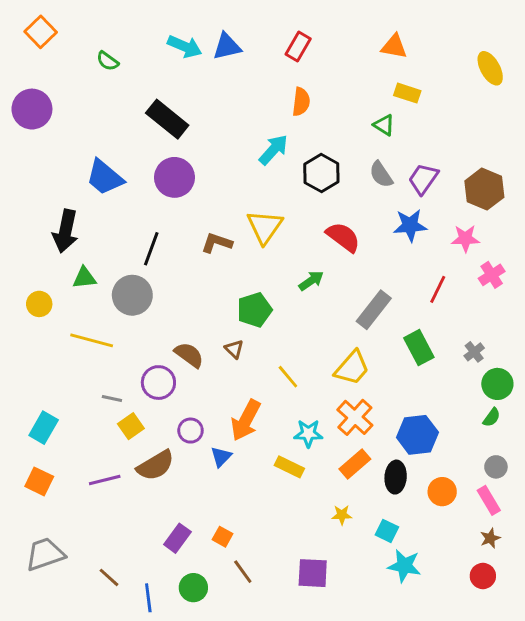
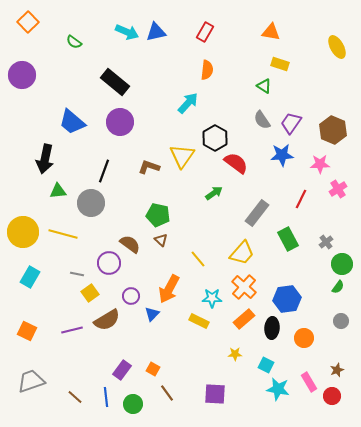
black hexagon: (321, 173) -> (215, 138), moved
yellow circle: (39, 304) -> (23, 232), moved, size x1.8
green pentagon: (254, 310) -> (158, 215), moved, turned 30
cyan rectangle: (44, 428) -> (30, 277), moved
pink rectangle: (489, 500) -> (309, 382), moved
blue line: (148, 598) -> (106, 397), moved

